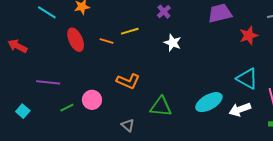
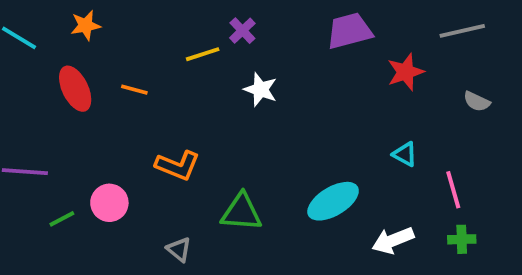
yellow line: (130, 31) -> (203, 54), moved
cyan triangle: (247, 78) -> (405, 154), size x0.6
white arrow: (240, 109) -> (393, 240), moved

